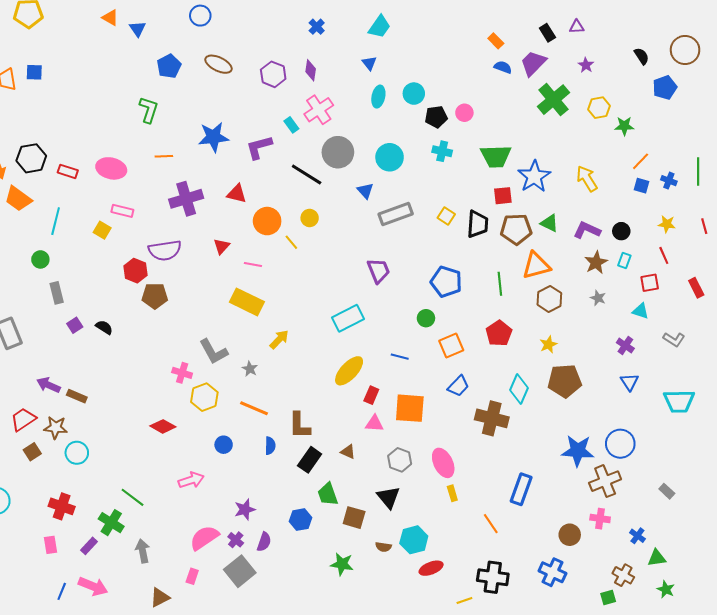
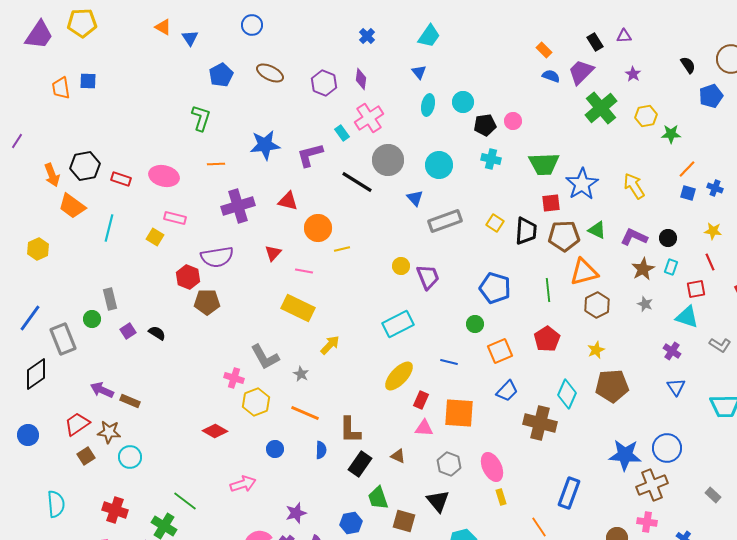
yellow circle: (310, 218) -> (401, 266), moved
yellow line: (291, 242) -> (342, 249), turned -63
green circle: (40, 259) -> (92, 319), moved
cyan triangle: (641, 311) -> (687, 317), size x1.4

